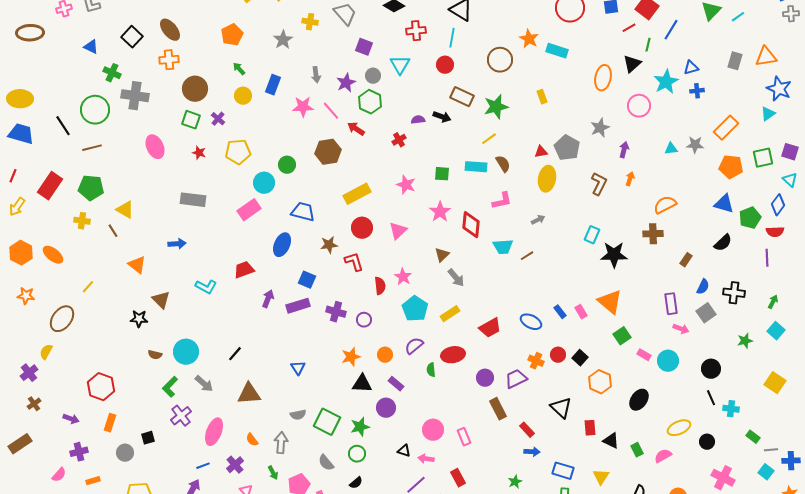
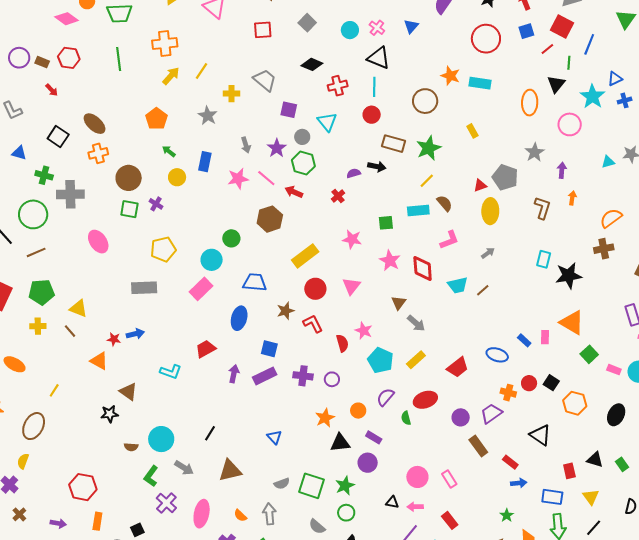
yellow pentagon: (238, 152) -> (163, 249), moved
red star: (199, 153) -> (114, 339), moved
pink rectangle: (581, 312) -> (545, 337), turned 40
red rectangle: (590, 428) -> (569, 471), moved

